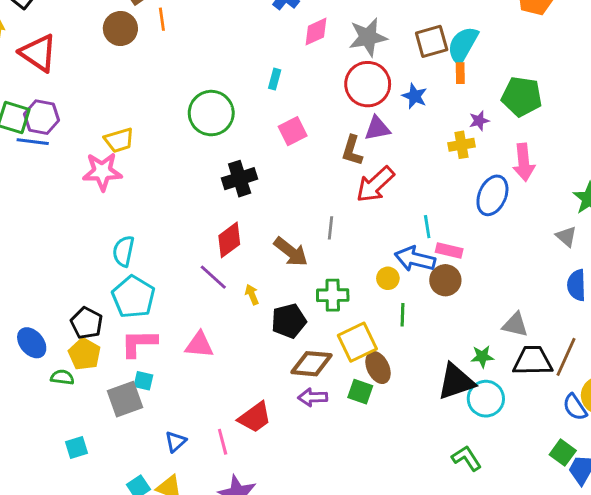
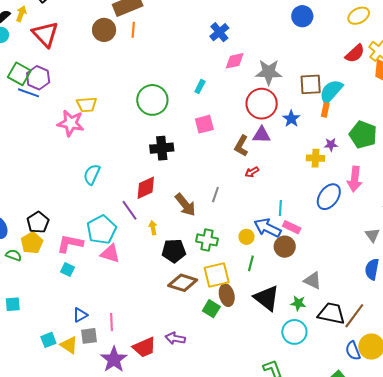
red arrow: (375, 184) -> (252, 172), size x0.5
cyan semicircle: (124, 251) -> (92, 174), moved
cyan pentagon: (133, 297) -> (102, 230), moved
gray triangle: (515, 325) -> (313, 280), moved
black triangle: (456, 382) -> (267, 298), moved, turned 44
purple arrow: (313, 397) -> (175, 338), moved
gray square: (125, 399) -> (89, 336), moved, size x0.7
red trapezoid: (255, 417) -> (144, 347), moved

